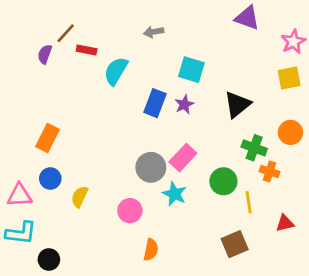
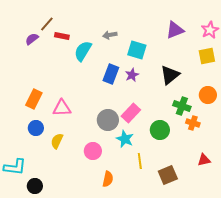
purple triangle: (247, 18) -> (175, 30), moved, turned -42
gray arrow: (154, 32) -> (110, 35), moved
purple semicircle: (45, 54) -> (32, 39), turned 32
pink triangle: (20, 195) -> (62, 108), moved
yellow line: (249, 202) -> (140, 161), moved

